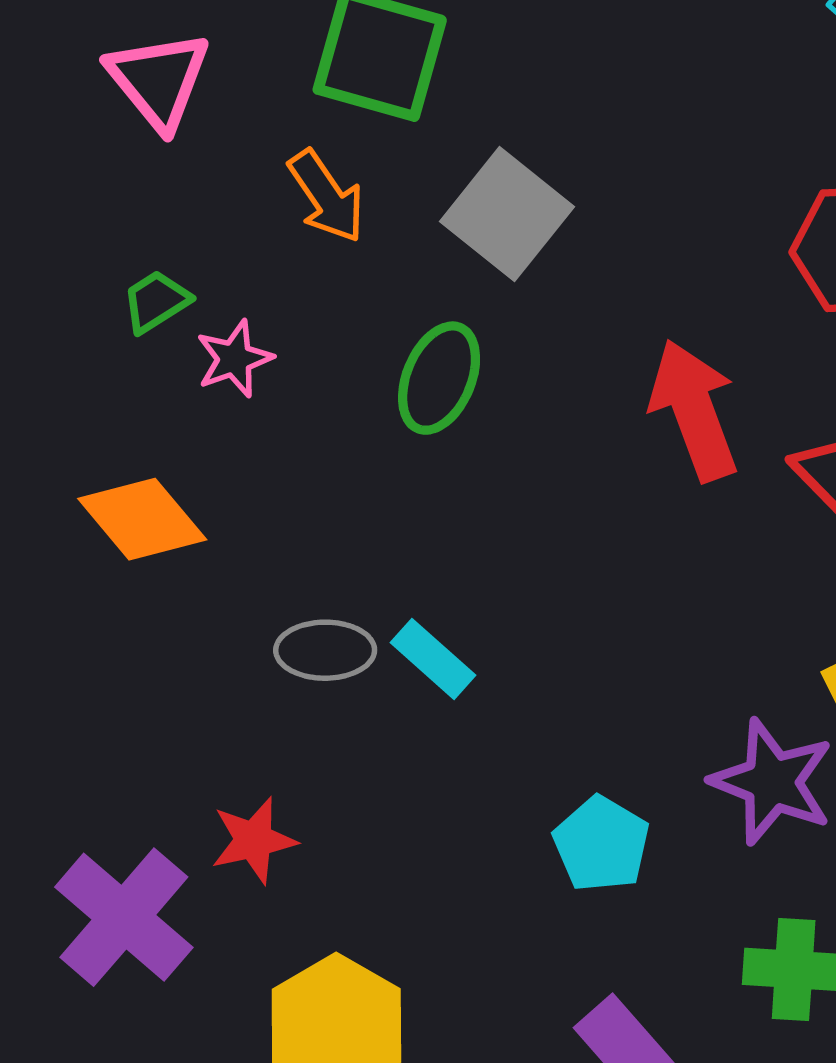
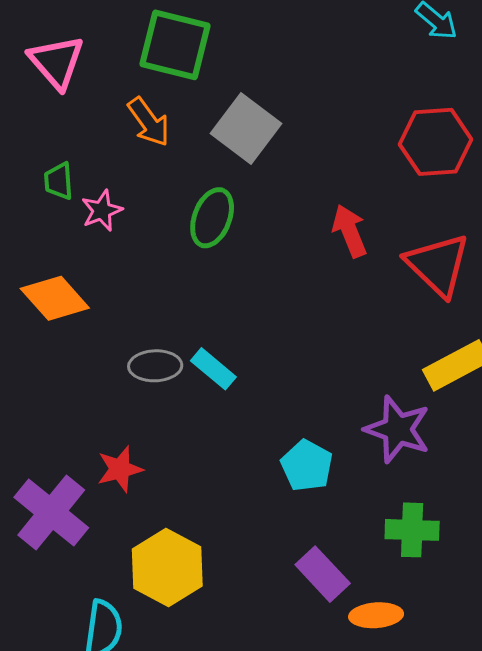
green trapezoid: (156, 301) -> (59, 181), turned -60
red arrow: (694, 410) -> (350, 231), size x0.7

